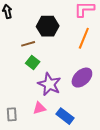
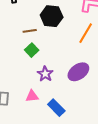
purple star: (49, 84) -> (45, 74), size x0.7

